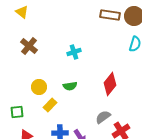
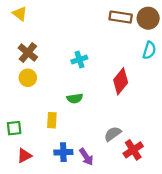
red diamond: (110, 84) -> (121, 81), moved
yellow circle: (39, 87) -> (28, 78), moved
yellow rectangle: (50, 105) -> (52, 120), turned -40

